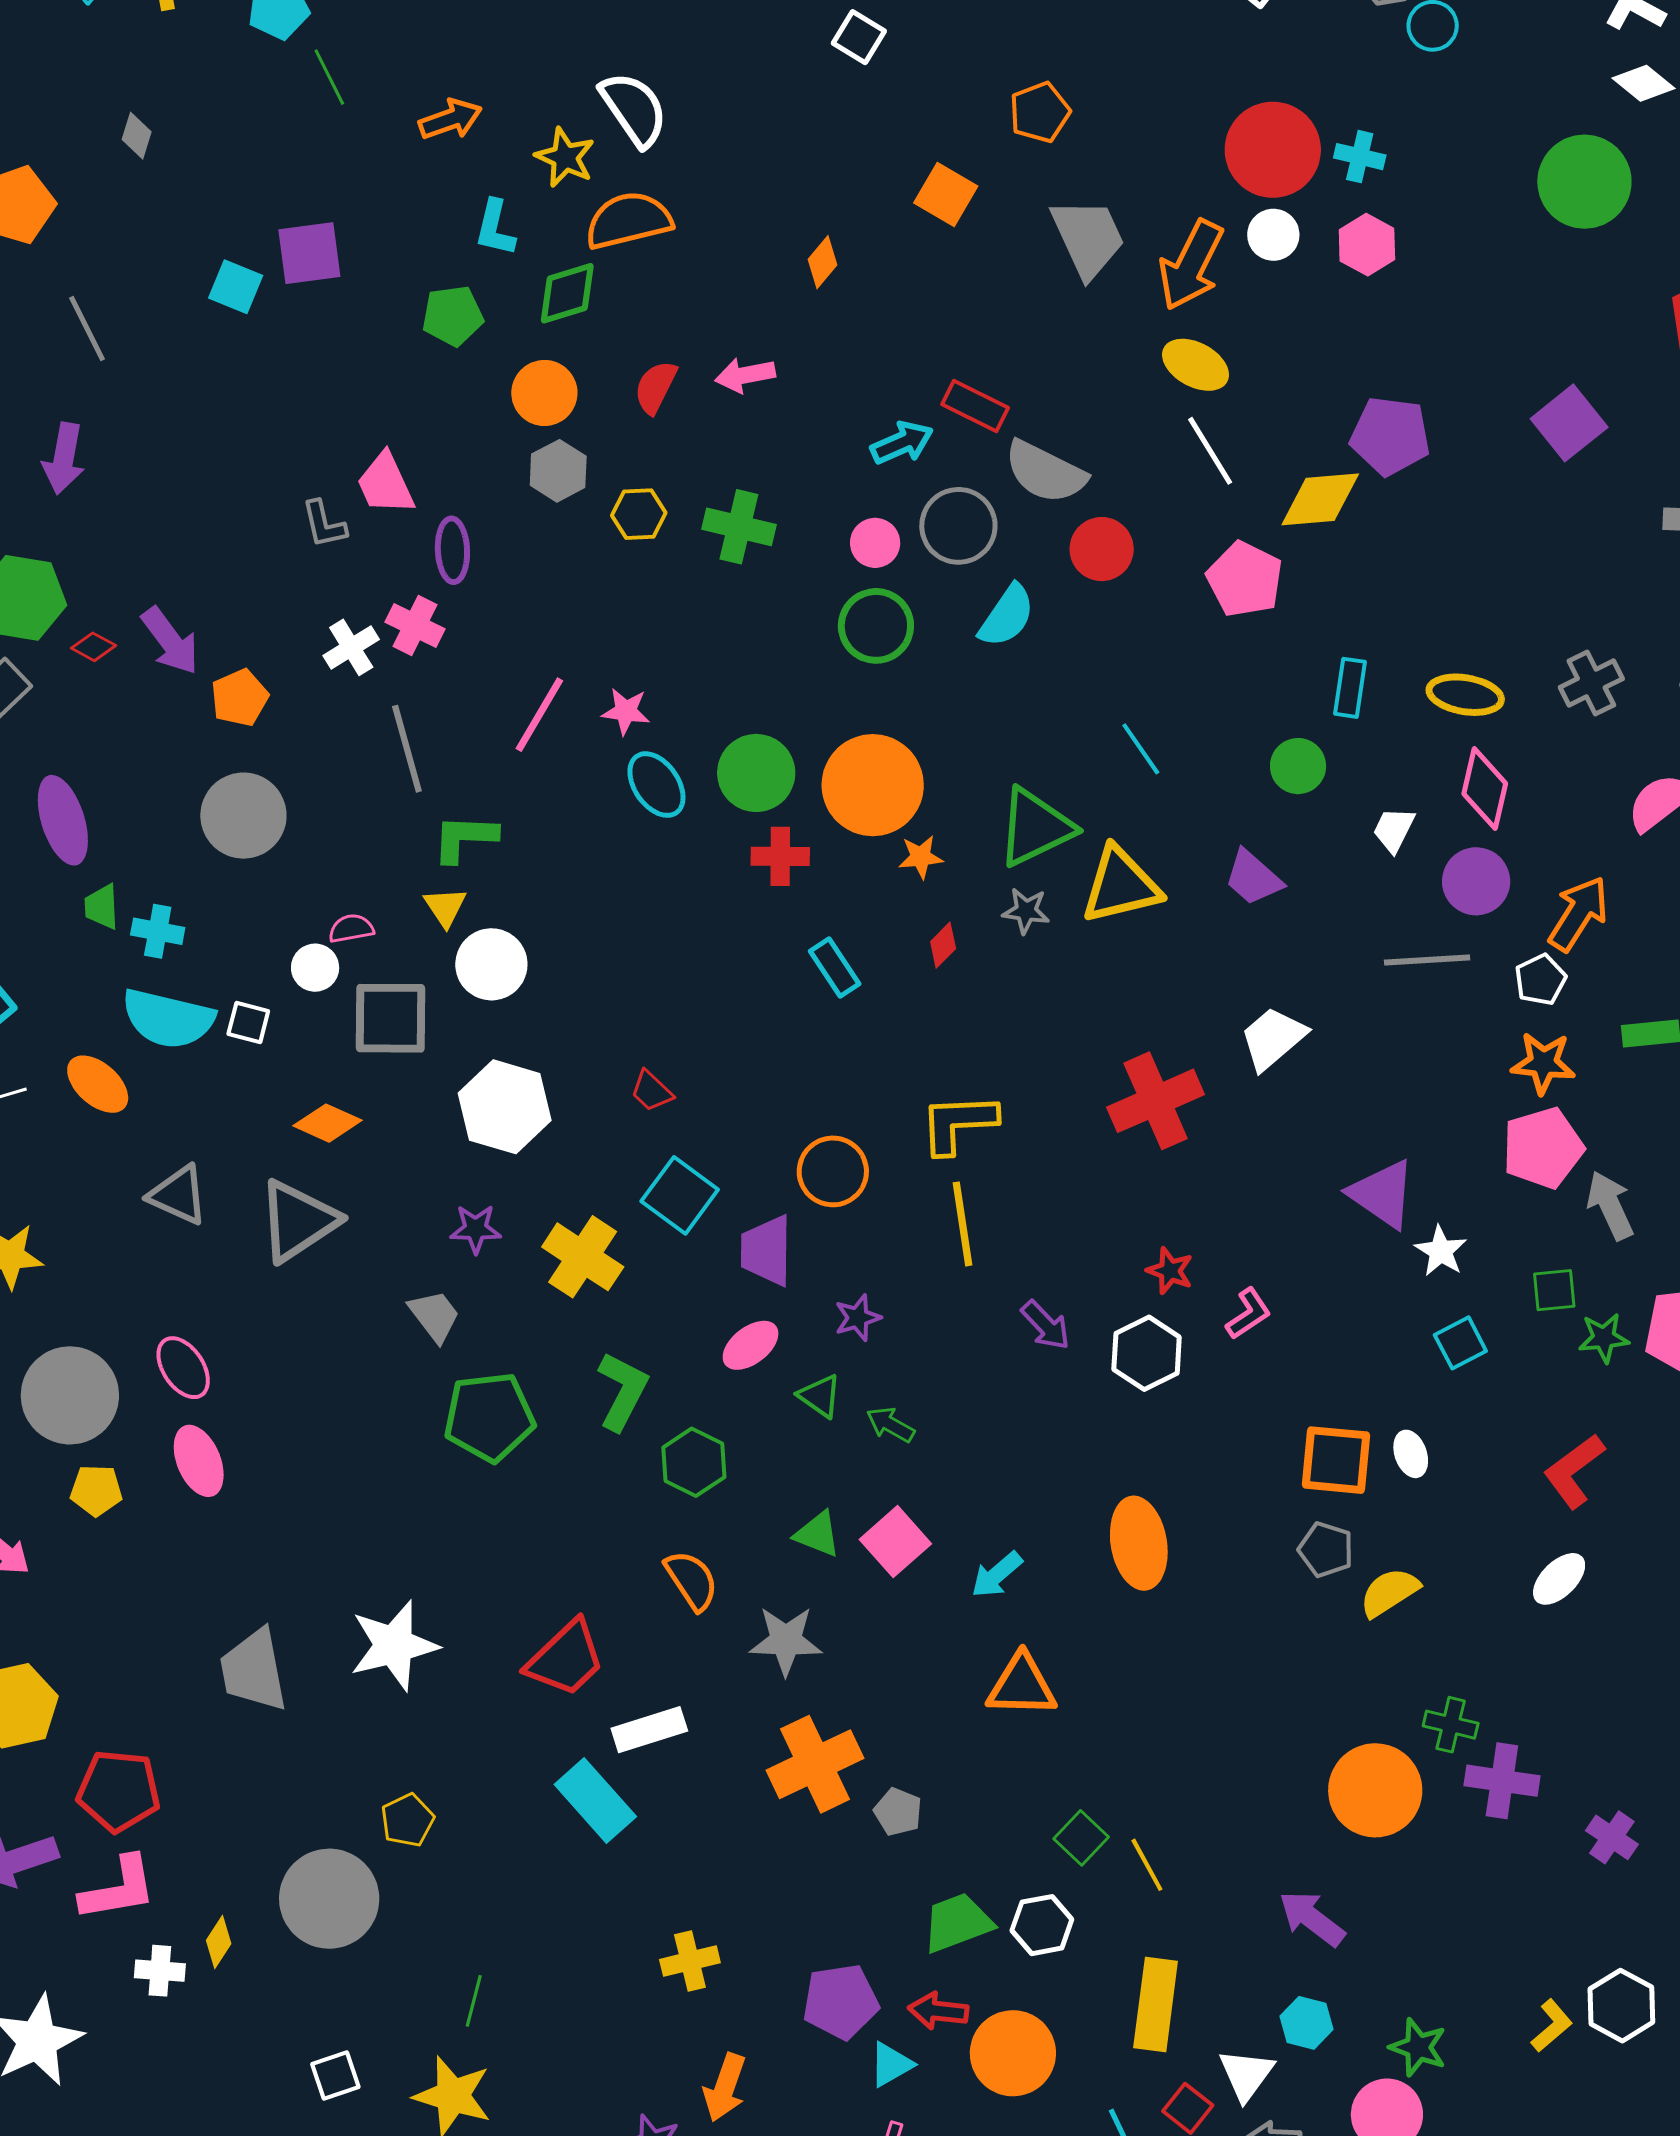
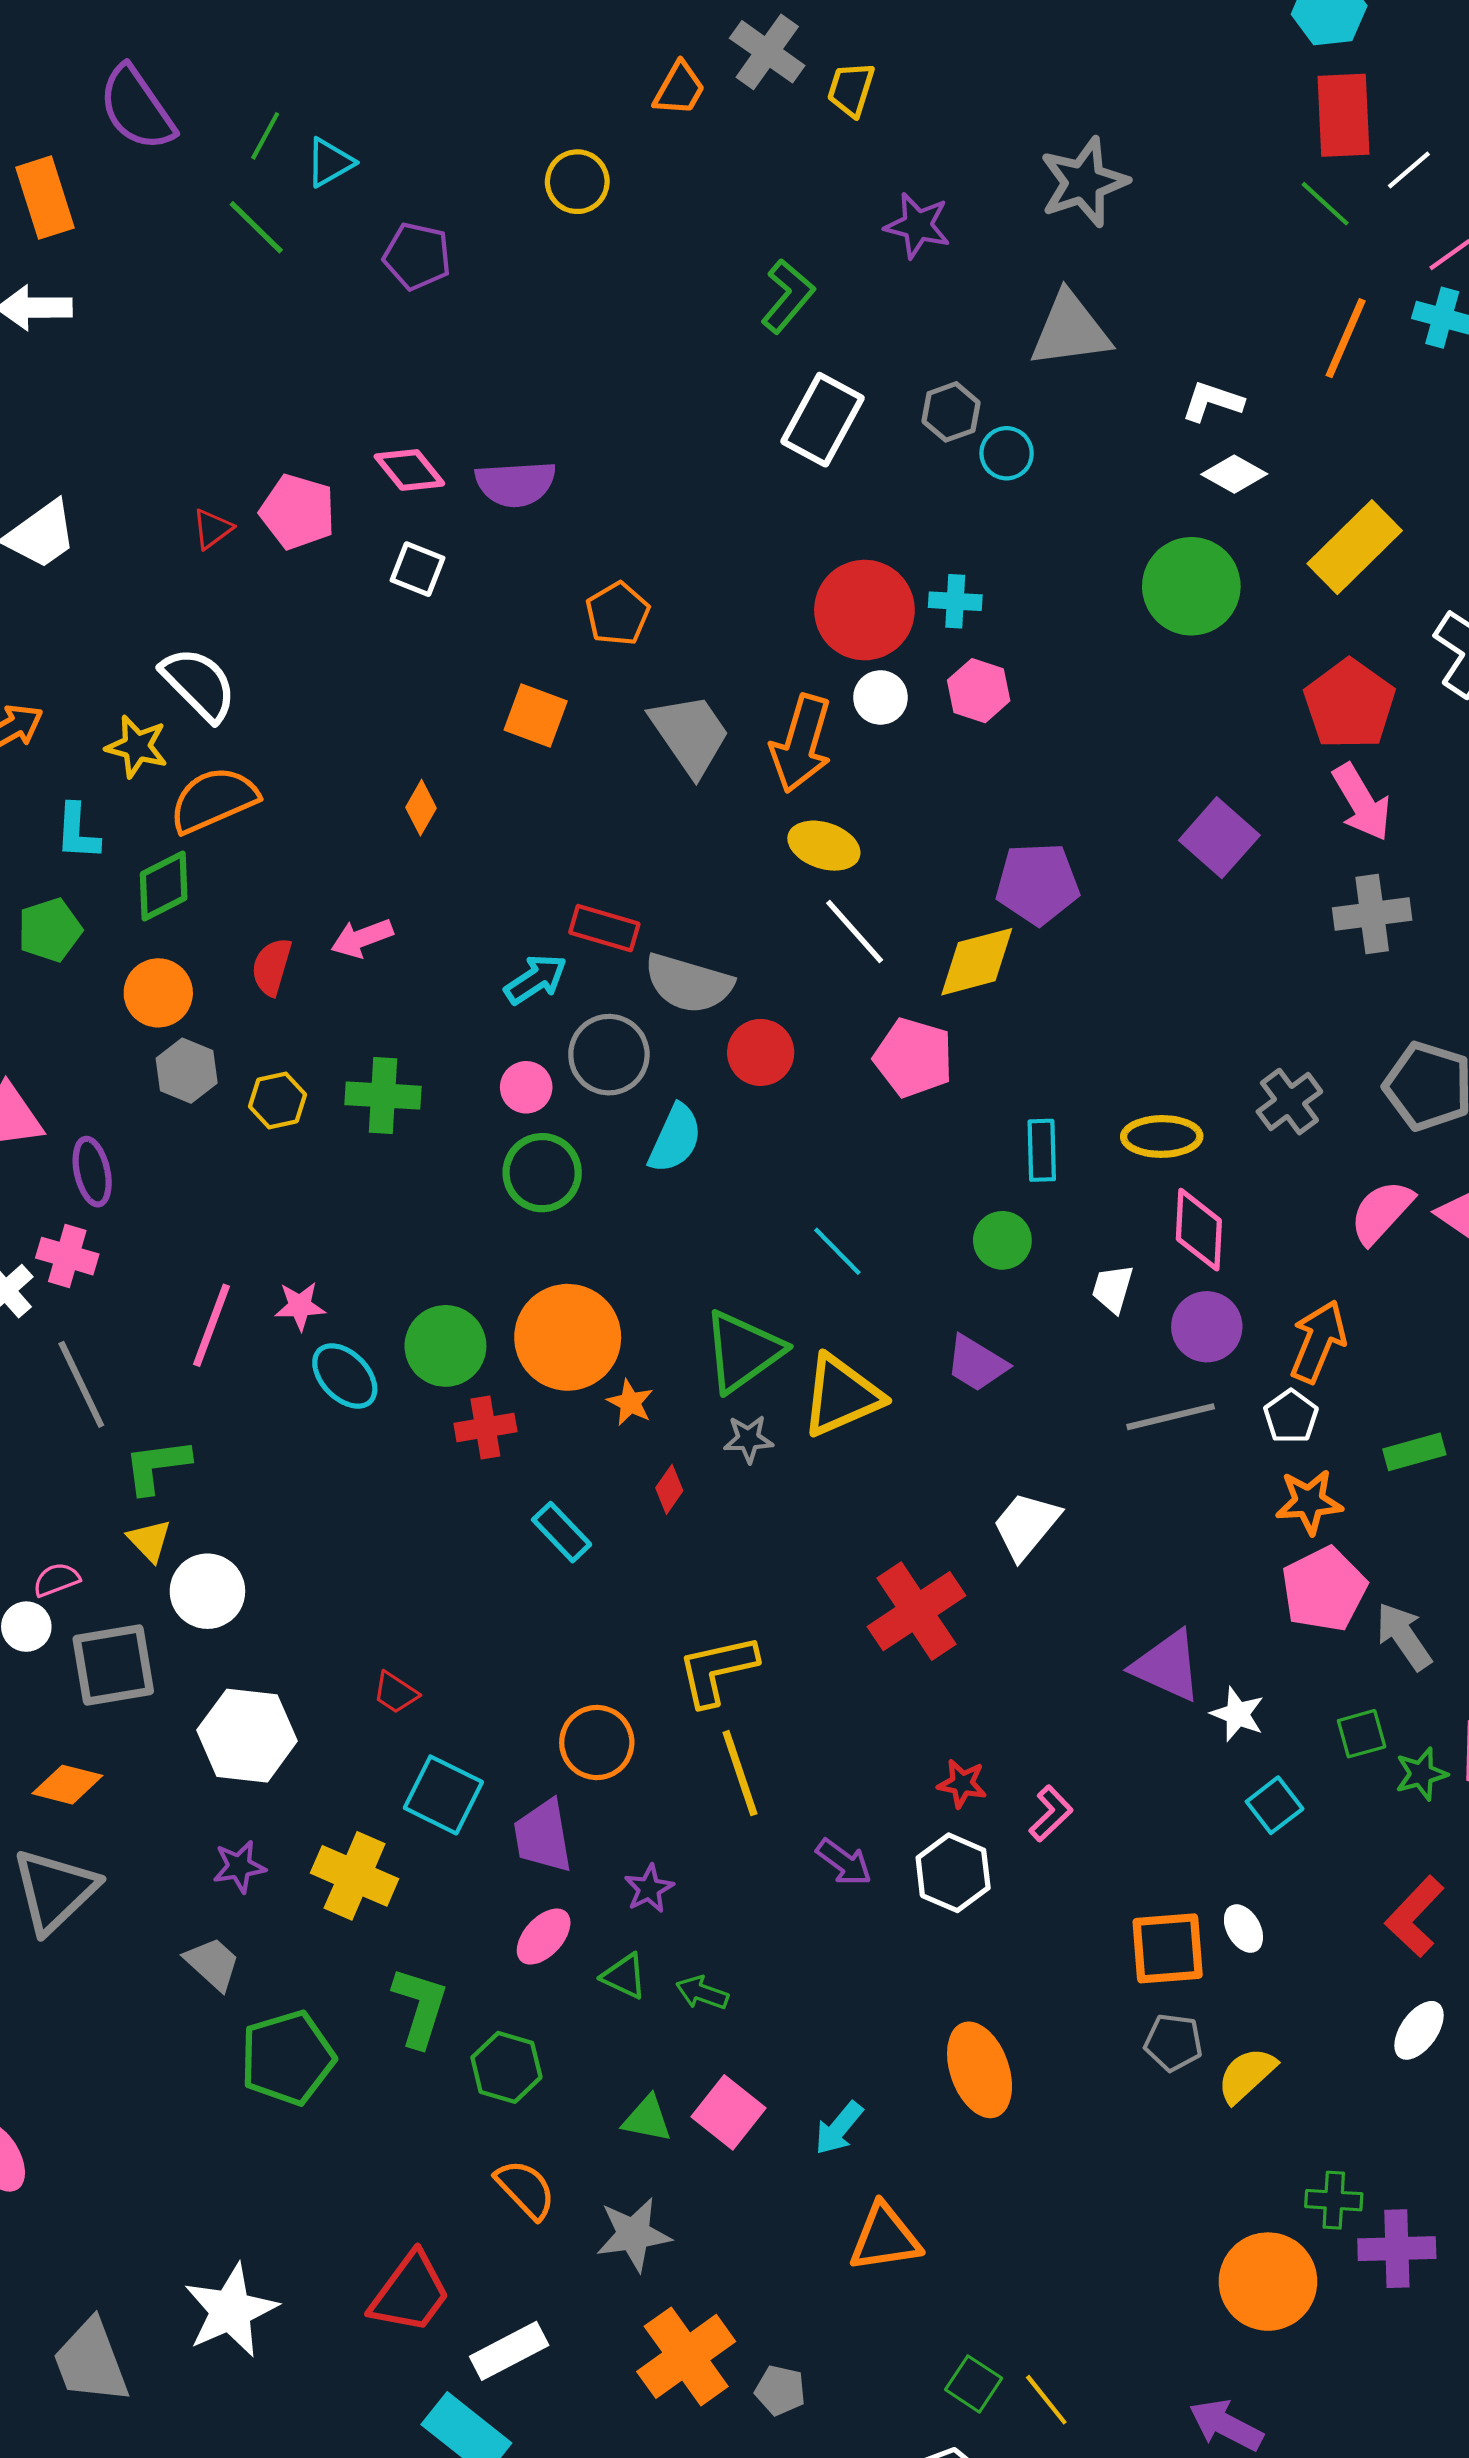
orange star: (921, 857) -> (630, 1403), turned -30

